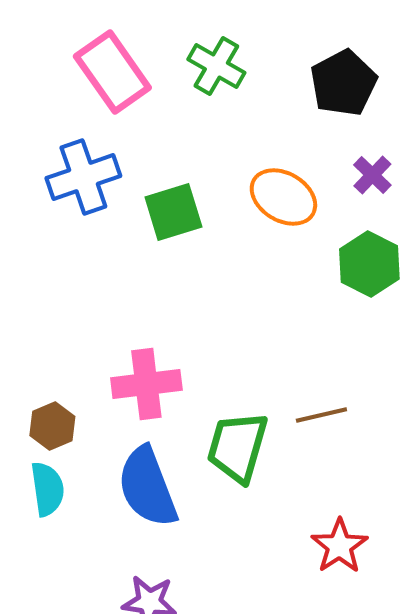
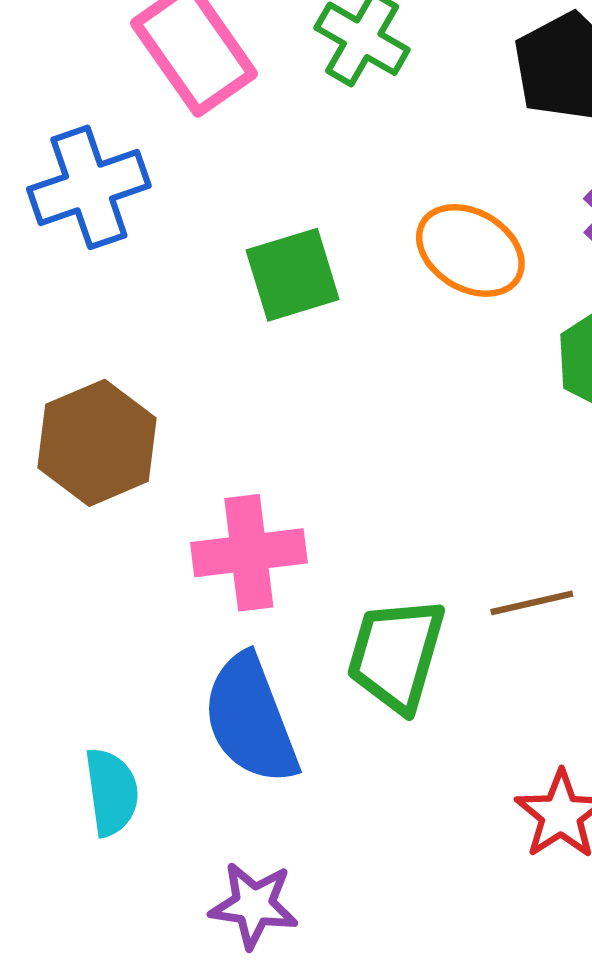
blue cross: (83, 177) -> (89, 187), moved
brown hexagon: (52, 426) -> (97, 443), moved, size x1.6
cyan semicircle: (47, 489) -> (112, 792), moved

